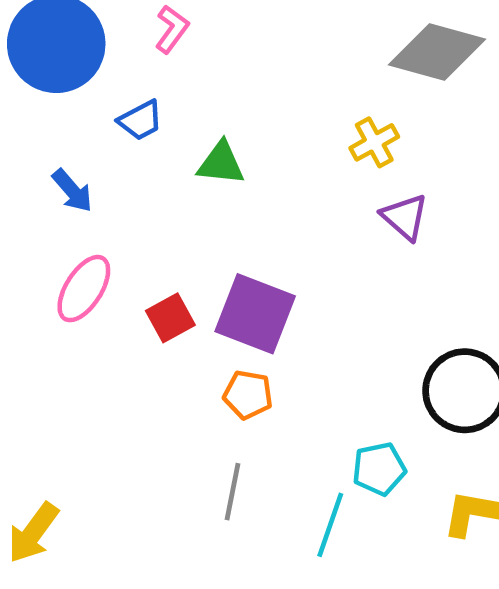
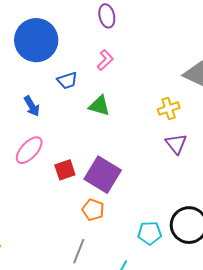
pink L-shape: (172, 29) -> (105, 60), moved
cyan pentagon: (379, 469) -> (150, 233), moved

